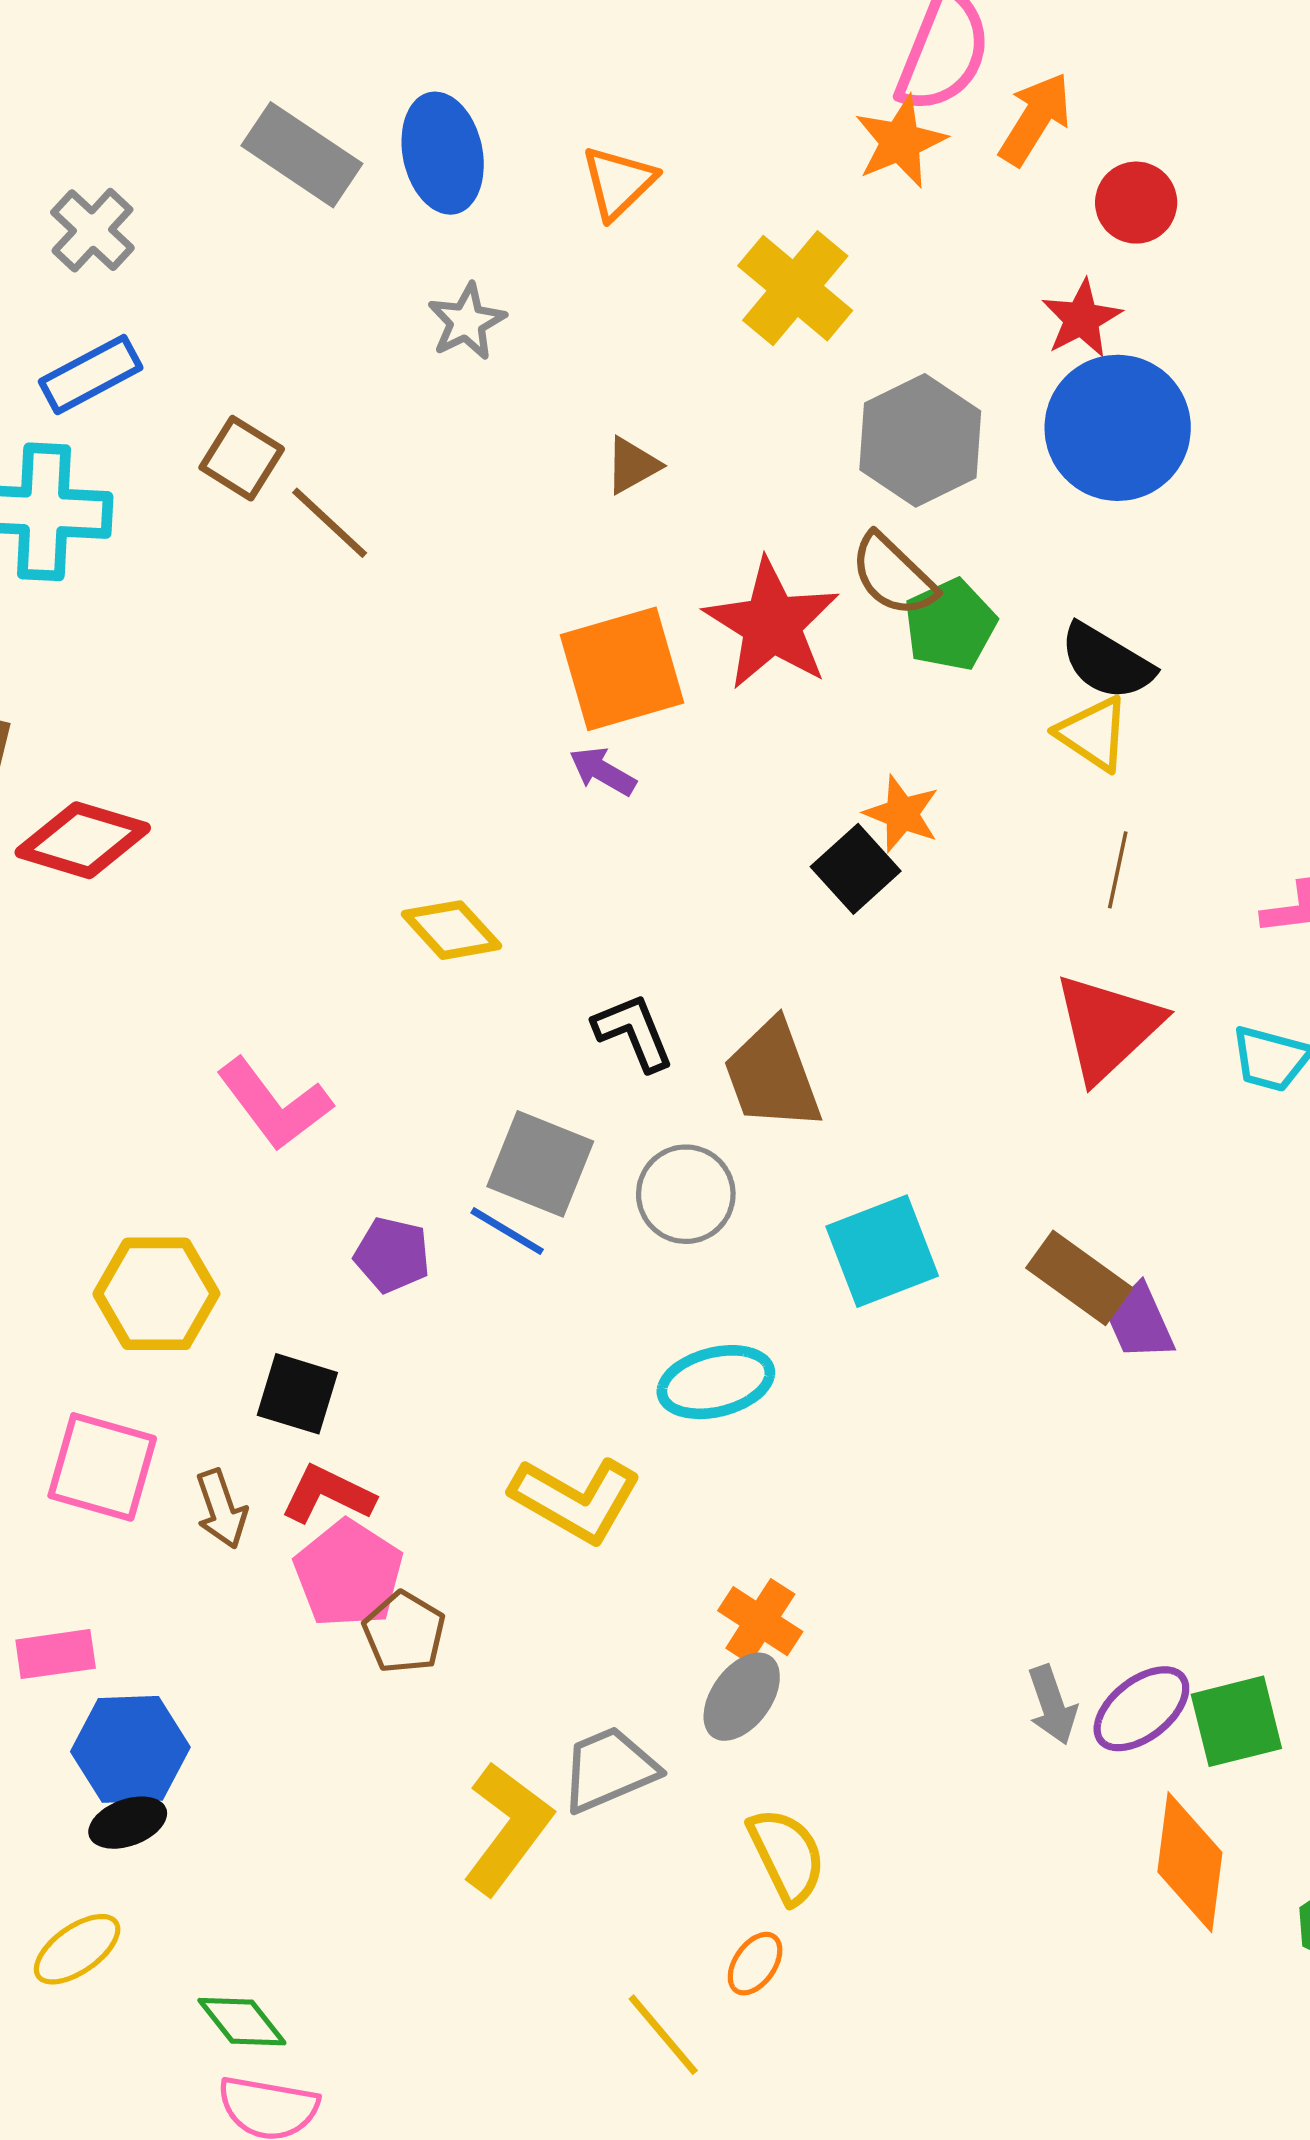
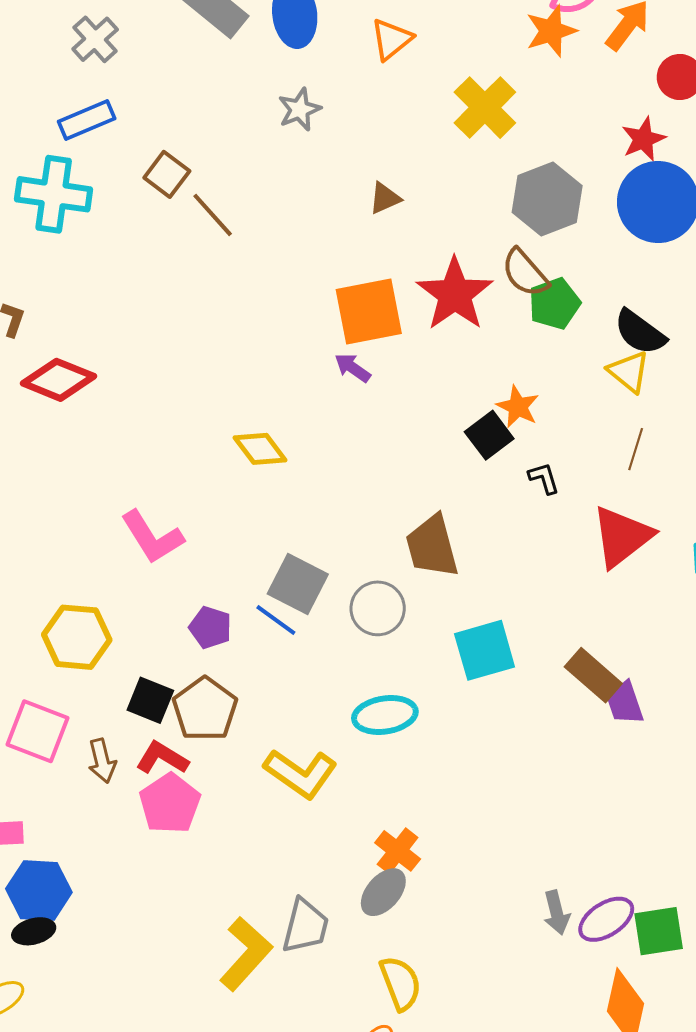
black L-shape: (634, 1032) -> (544, 478), moved, size x0.7
brown pentagon: (404, 1632) -> (205, 709), moved, size x1.4
gray trapezoid: (609, 1769) -> (305, 926), turned 122

